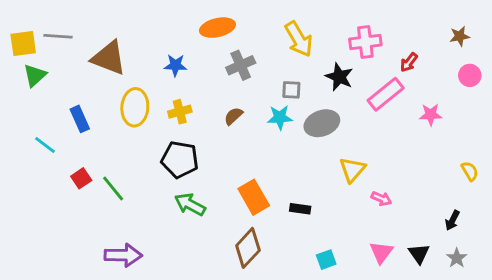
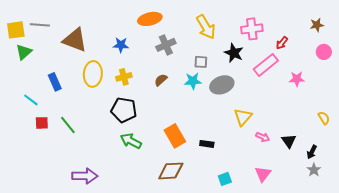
red square: (81, 178) -> (42, 123), moved, turned 32
green line: (113, 188) -> (68, 125), moved
brown diamond: (248, 248) -> (171, 171), turned 44
black triangle: (419, 254) -> (289, 141), moved
gray star: (457, 258) -> (314, 170), moved

